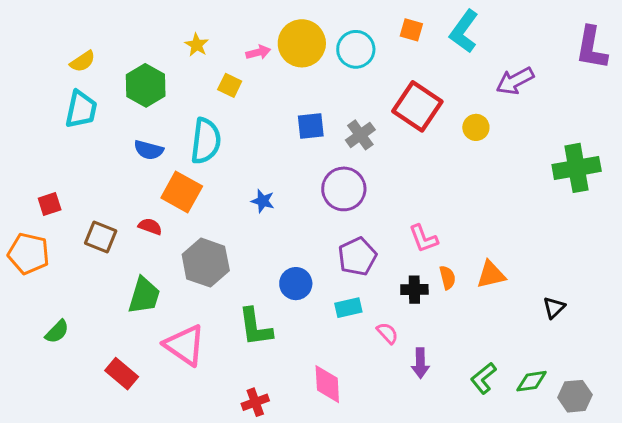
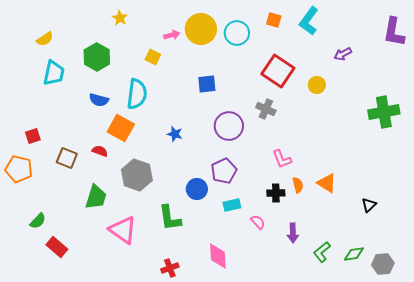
yellow star: (197, 45) -> (120, 18), moved
yellow semicircle: (83, 61) -> (45, 39), moved
purple arrow: (515, 81) -> (343, 54), size x0.7
gray cross: (360, 135) -> (266, 109), moved, turned -30
purple pentagon: (357, 257) -> (224, 171), moved
orange triangle: (491, 275) -> (327, 183), turned 45
purple arrow: (420, 363) -> (293, 233), moved
red rectangle: (122, 374) -> (57, 247), moved

